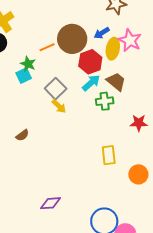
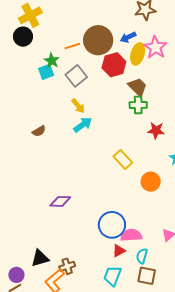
cyan arrow: (91, 83) -> (83, 125), moved
gray square: (56, 89) -> (76, 76), moved
green cross: (105, 101) -> (138, 105), moved
yellow rectangle: (109, 155) -> (123, 159), turned -42

